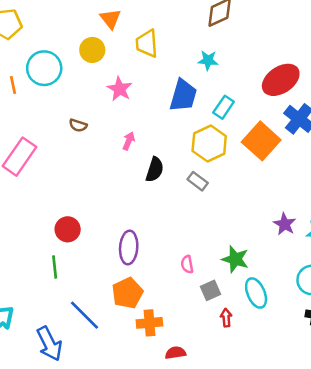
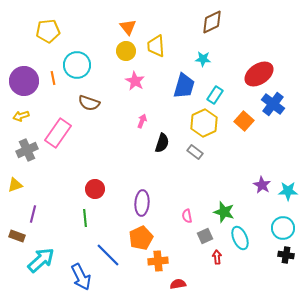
yellow circle: (92, 50) -> (126, 51), moved
brown semicircle: (78, 125) -> (89, 103), moved, size x1.5
orange square: (261, 141) -> (244, 121), size x0.7

